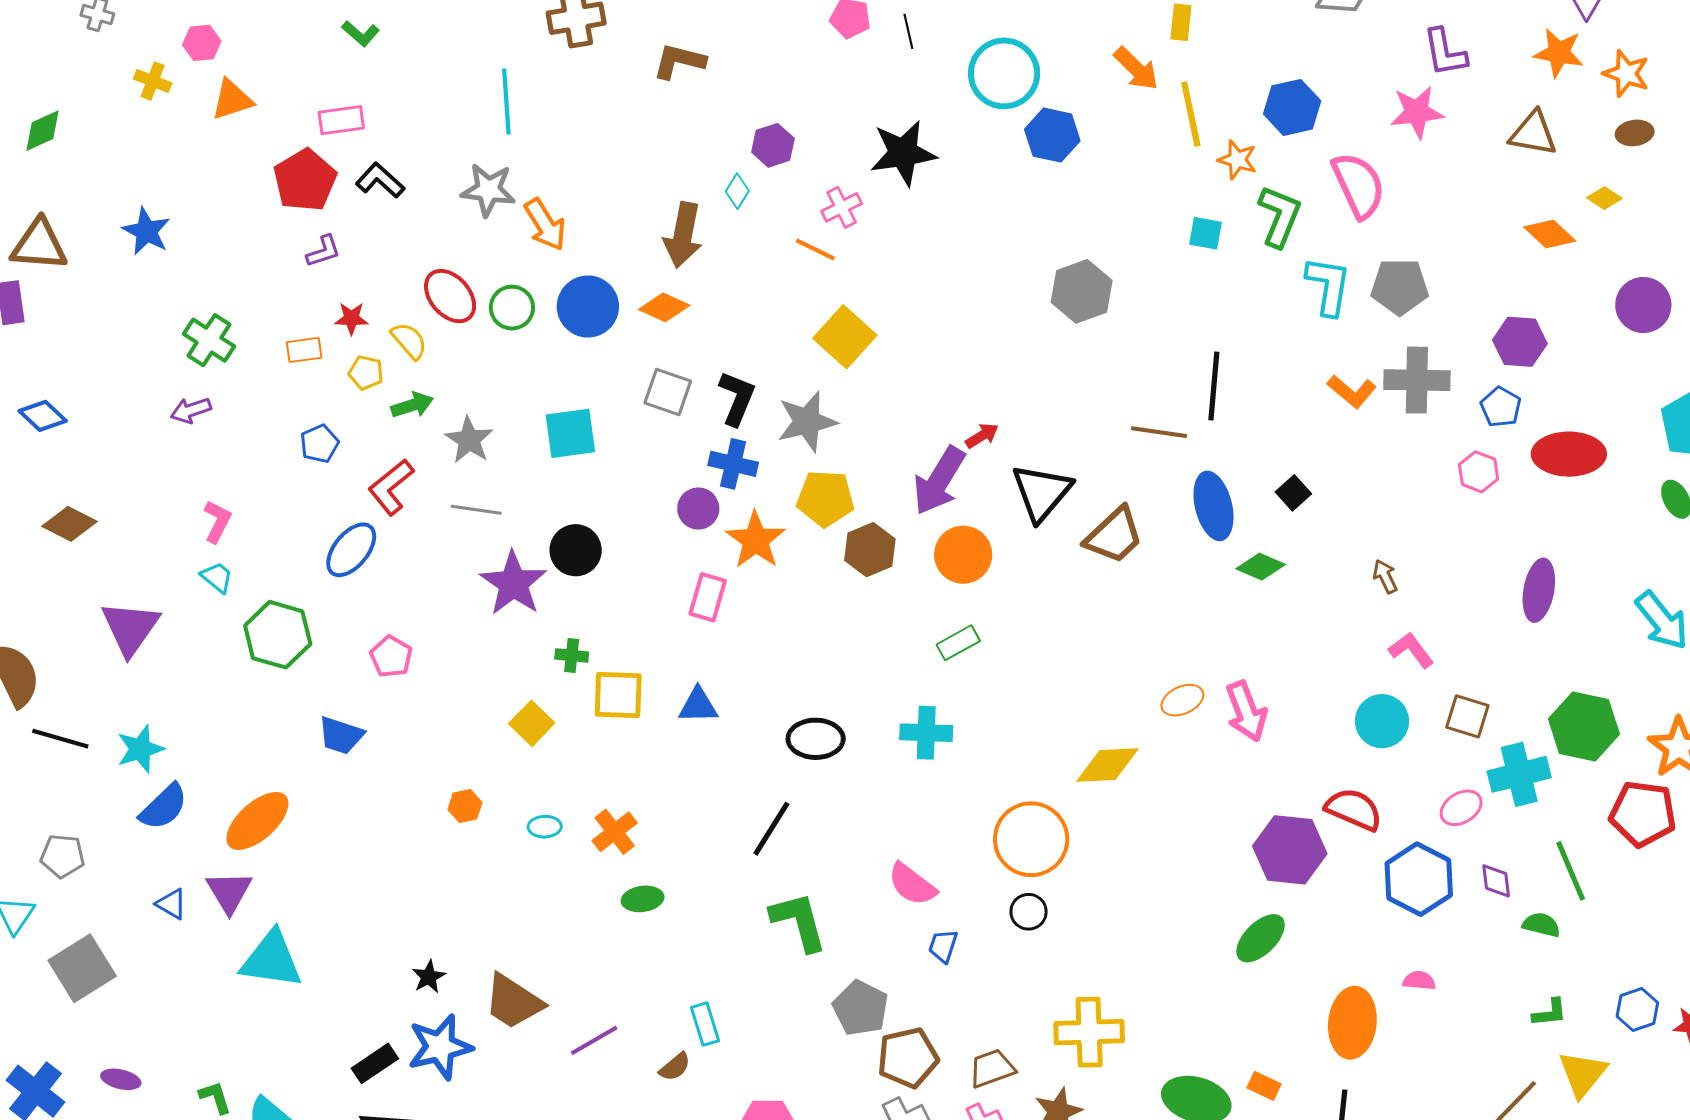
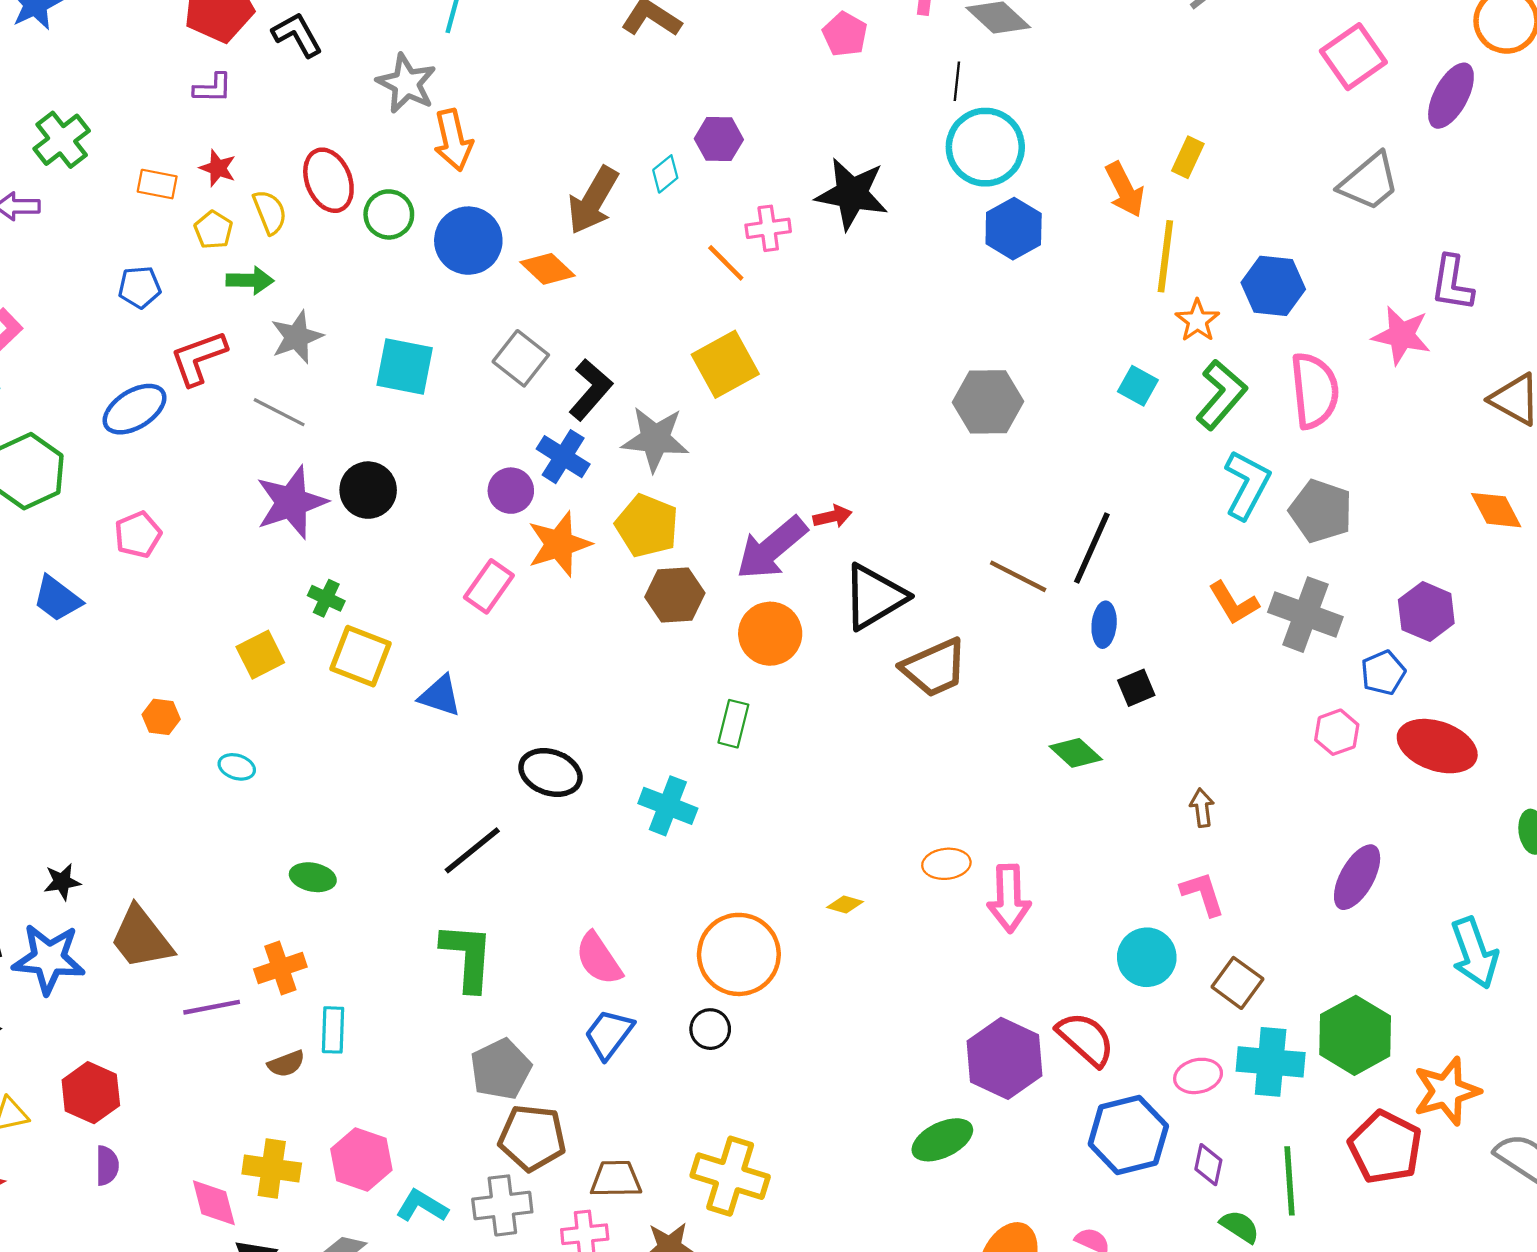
black line: (908, 31) -> (957, 81), moved
blue ellipse: (1213, 506) -> (1104, 625), moved, size x0.6
green rectangle: (958, 643) -> (733, 724), turned -66
yellow diamond: (1107, 765) -> (845, 904), size x0.5
orange cross: (615, 832) -> (280, 968), moved
blue trapezoid: (943, 946) -> (609, 1034), size x1.4

